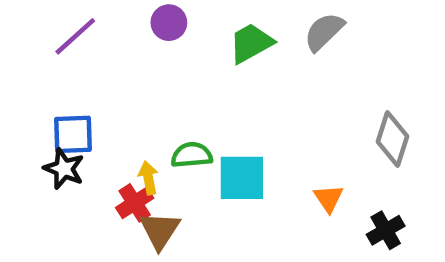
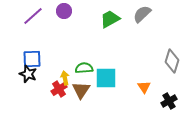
purple circle: (169, 23) -> (64, 11), moved
brown triangle: (160, 230) -> (81, 90), moved

